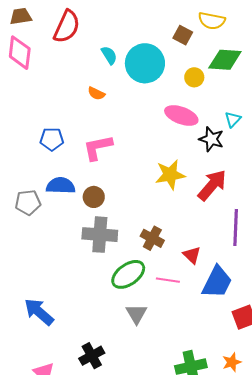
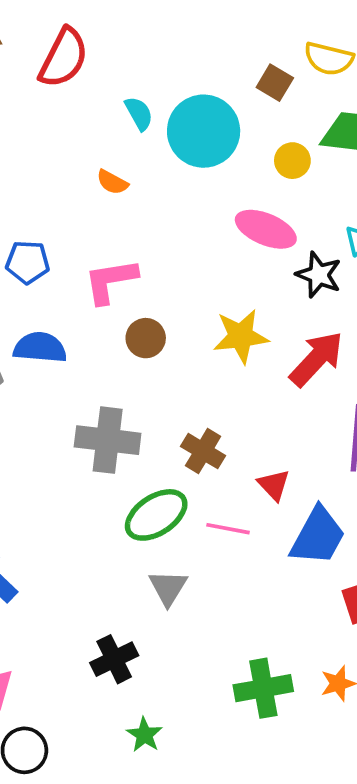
brown circle: (94, 197) -> (146, 338), moved
black cross: (92, 356) -> (114, 659), moved

